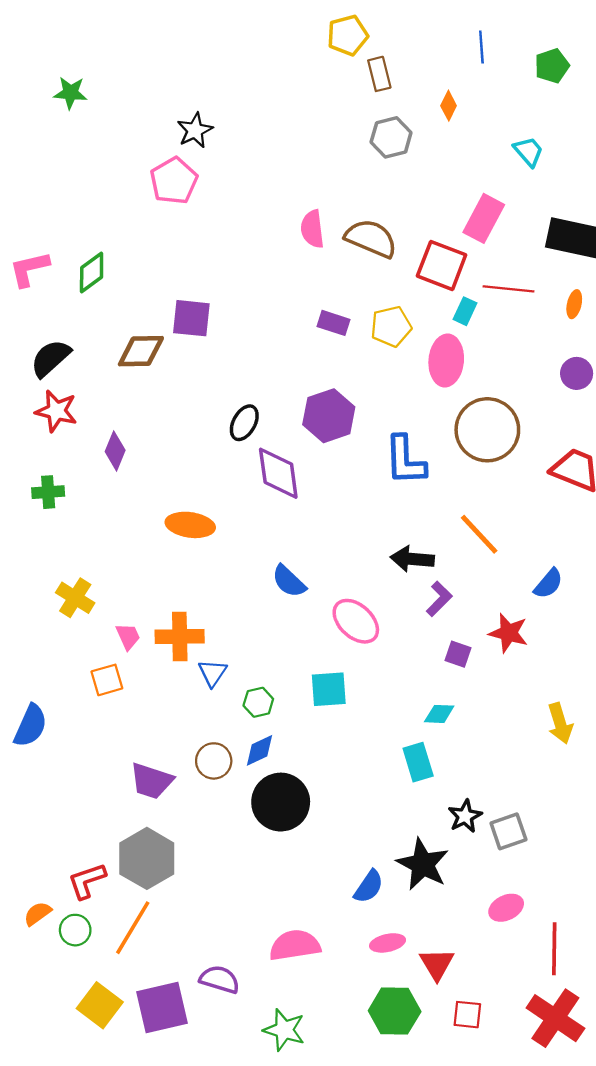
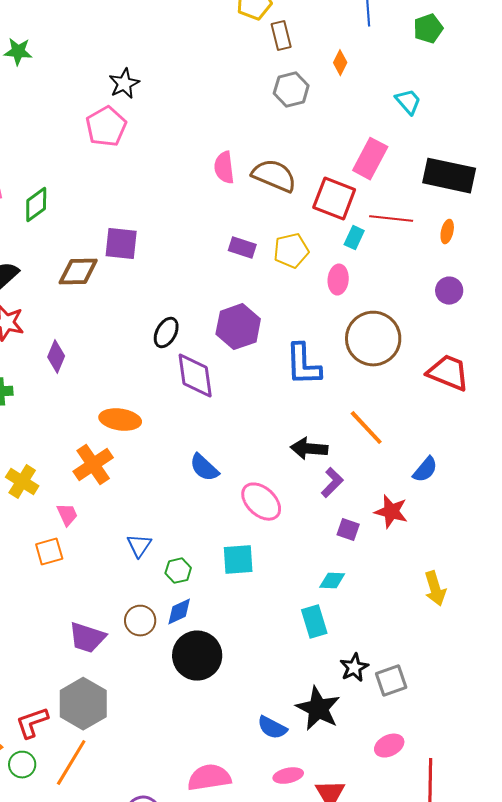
pink ellipse: (446, 361) -> (338, 280), size x0.7
orange cross: (180, 636) -> (93, 465), moved, turned -33
blue semicircle: (369, 887) -> (272, 728), turned 84

